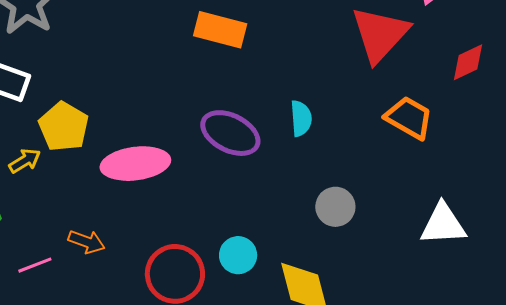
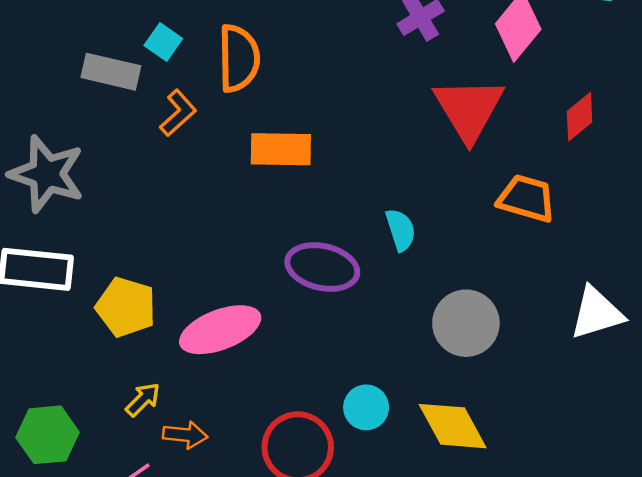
yellow arrow: (25, 161) -> (143, 399), moved
gray circle: (335, 207) -> (466, 323), size x1.4

